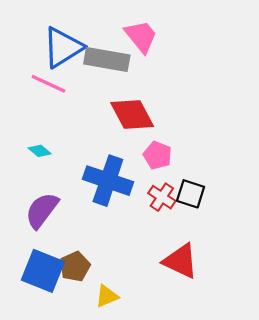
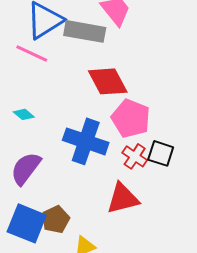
pink pentagon: (157, 155) -> (131, 118), size x1.5
red triangle: (181, 261) -> (123, 198), moved, turned -39

